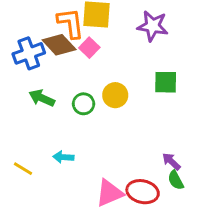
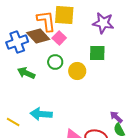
green square: (166, 82) -> (97, 53), moved
green circle: (84, 104) -> (55, 62), moved
cyan arrow: (63, 157) -> (41, 114), size x1.5

